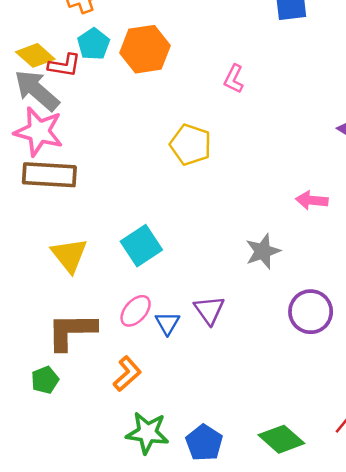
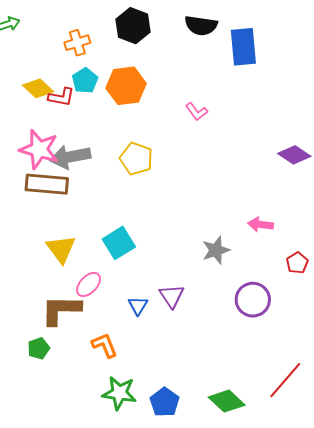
pink L-shape: (234, 79) -> (197, 112), turned -65
gray arrow: (37, 90) -> (70, 157), moved, turned -54
yellow pentagon: (191, 145) -> (136, 159), moved
pink arrow: (312, 200) -> (260, 224), moved
pink ellipse: (136, 311) -> (89, 284), moved
orange L-shape: (127, 374) -> (105, 345), turned -72

